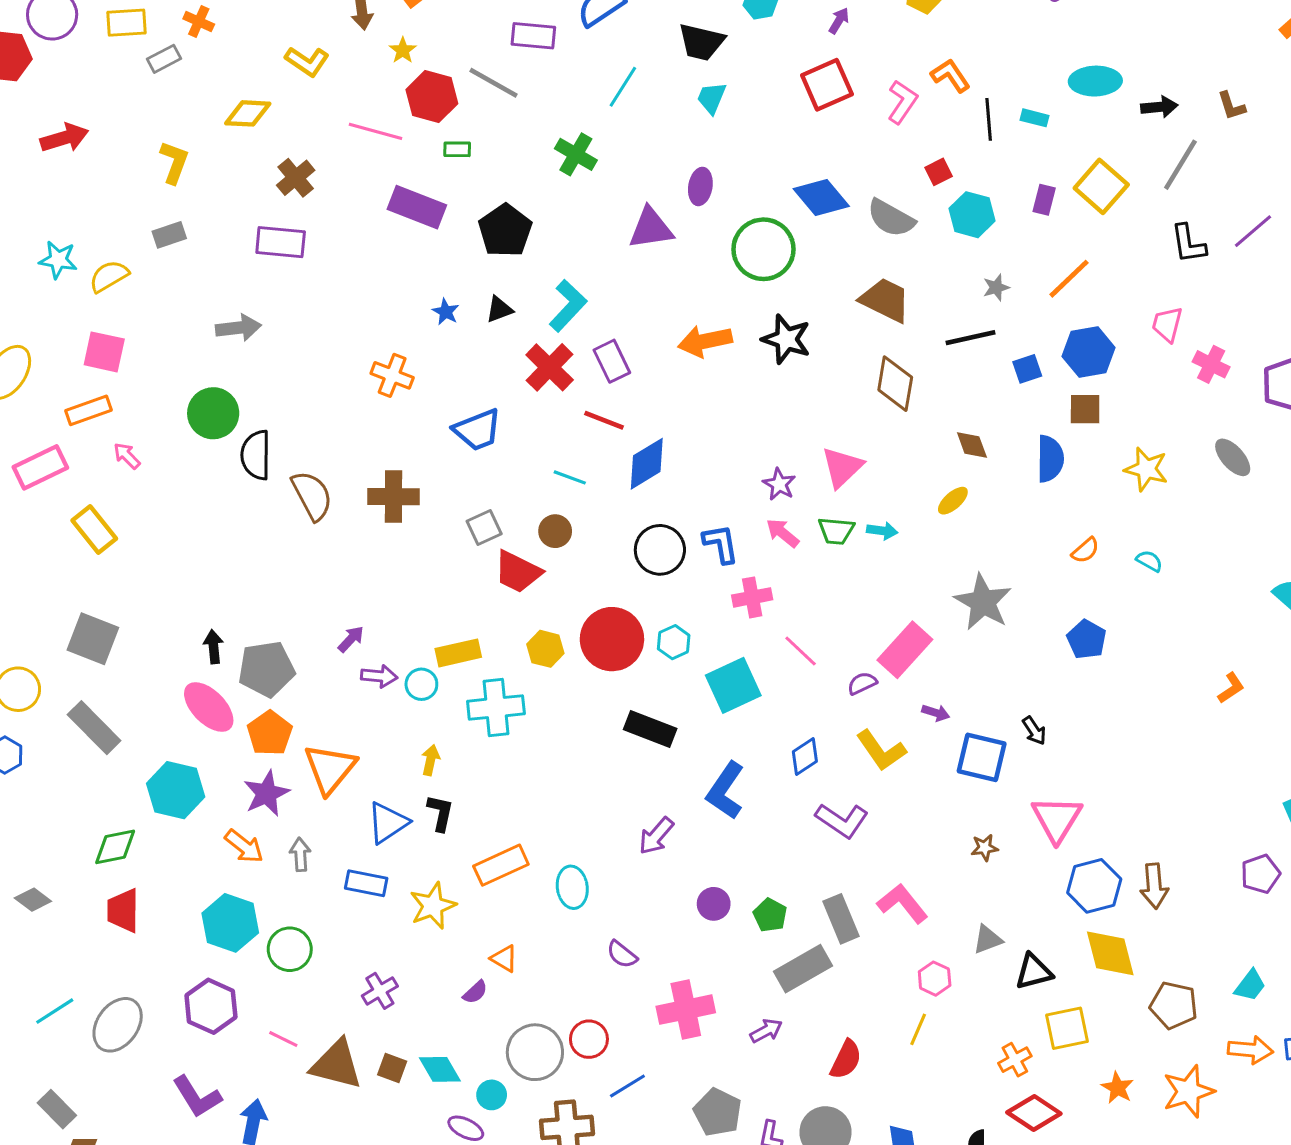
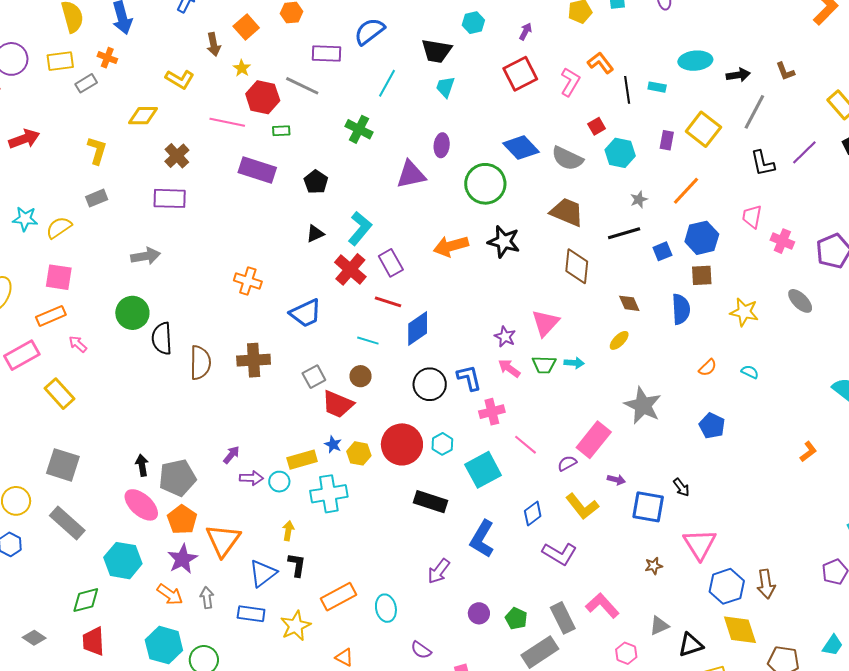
black pentagon: (505, 231) -> (316, 182), size x0.7
blue star: (446, 312) -> (333, 444), moved
brown semicircle: (312, 496) -> (200, 363), turned 32

